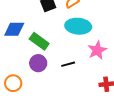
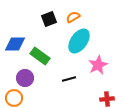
cyan ellipse: (78, 26) -> (79, 41), turned -60
purple circle: (38, 63) -> (25, 78), moved

